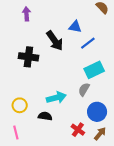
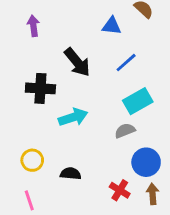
blue triangle: (75, 27) -> (112, 26), moved
gray semicircle: (84, 89) -> (125, 131), turned 40
cyan arrow: (56, 98) -> (73, 117), moved
brown arrow: (100, 134) -> (153, 194), turned -40

